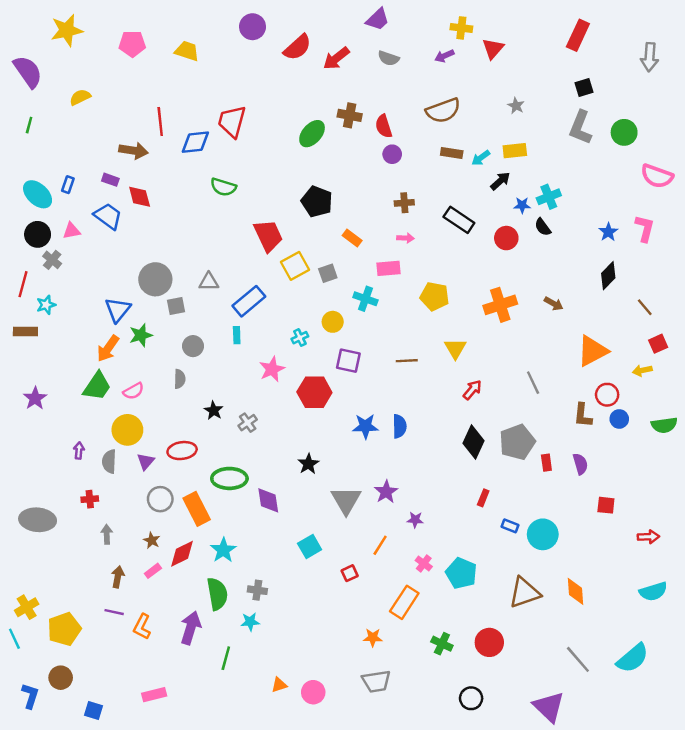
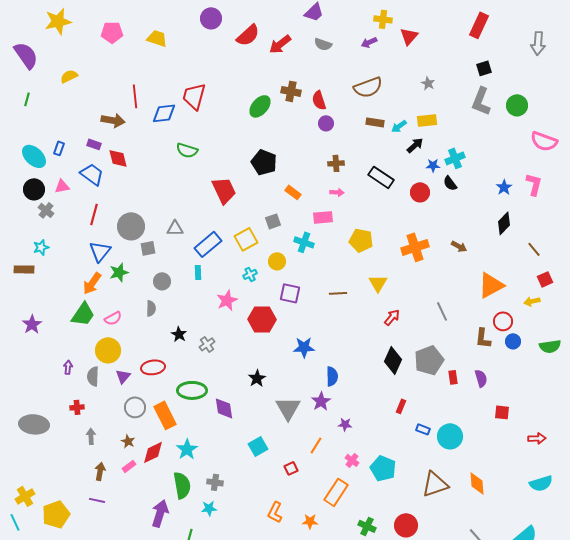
yellow square: (295, 266) -> (246, 239), moved
red line: (23, 284) -> (94, 214), moved
blue semicircle: (399, 426) -> (332, 376), moved
orange L-shape: (142, 627) -> (275, 512), moved

